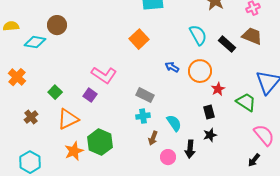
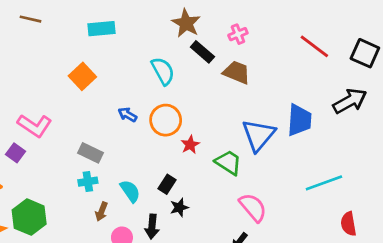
black rectangle: (227, 44) -> (202, 52), moved
black rectangle: (209, 112) -> (167, 184), moved, turned 48

